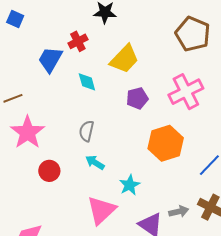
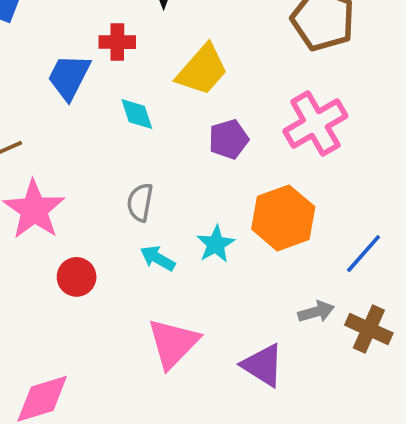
red cross: (78, 41) -> (117, 42), turned 30
cyan star: (130, 185) -> (216, 244), moved
gray arrow: (179, 211) -> (316, 312), moved

